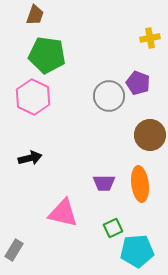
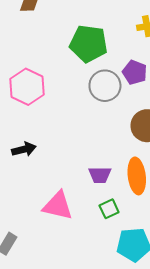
green pentagon: (47, 55) -> (89, 44), moved
green square: (113, 228) -> (109, 209), moved

